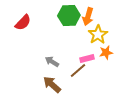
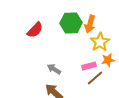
red semicircle: (23, 23) -> (35, 30), moved
brown line: (78, 71) -> (95, 78), moved

